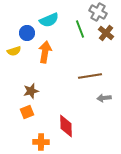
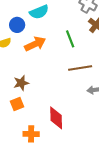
green line: (80, 29) -> (70, 39), moved
orange arrow: (45, 52) -> (35, 44), turned 55

